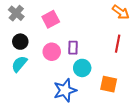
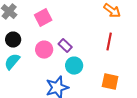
purple rectangle: (73, 48) -> (65, 46), turned -48
orange square: (109, 84) -> (110, 82), moved

